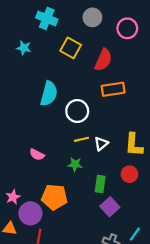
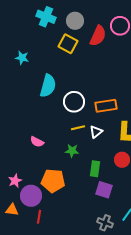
gray circle: (92, 17) -> (75, 21), moved
cyan star: (24, 48) -> (22, 58), moved
red semicircle: (103, 60) -> (98, 36), moved
orange rectangle: (113, 89) -> (106, 106), moved
purple square: (110, 207) -> (104, 190), turned -30

